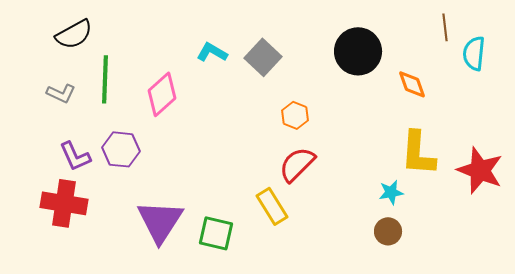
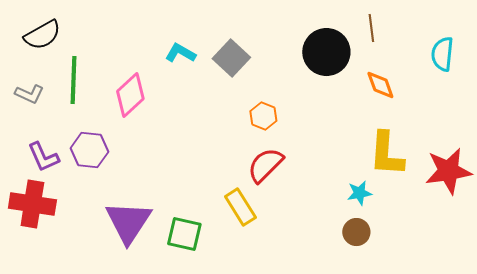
brown line: (445, 27) -> (371, 28), moved
red star: (480, 170) -> (448, 171), turned -30

